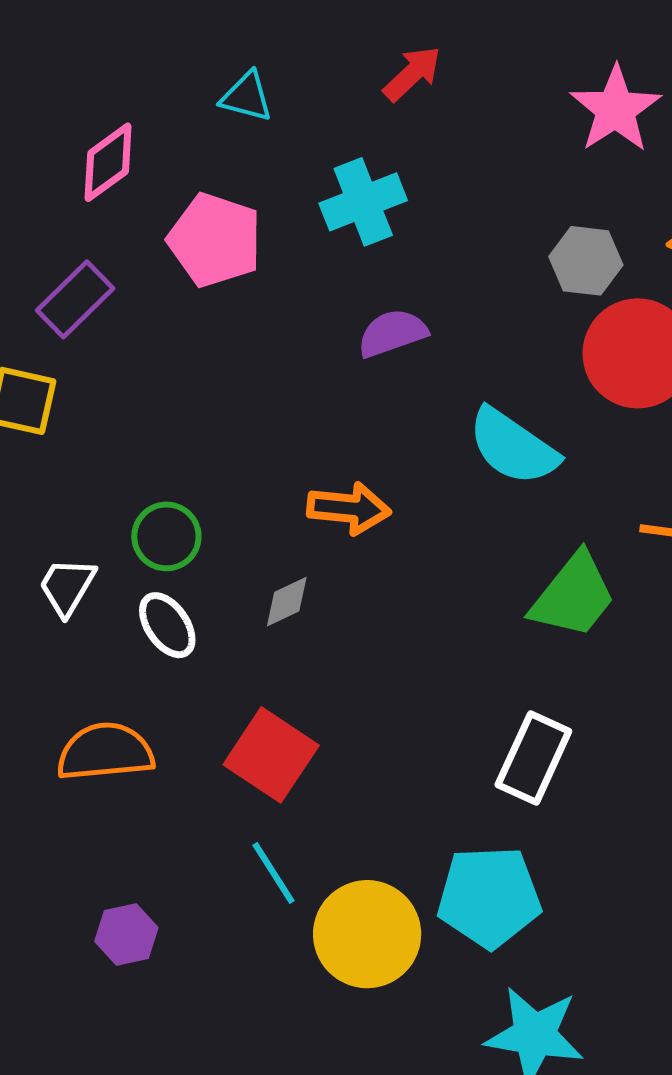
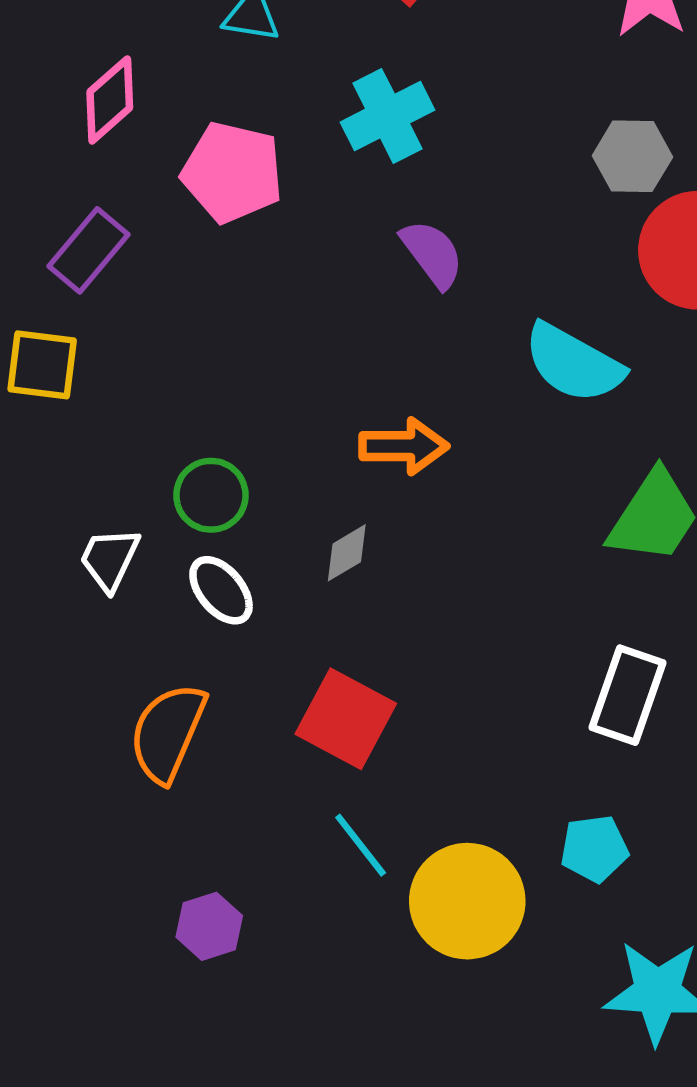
purple semicircle: (392, 333) -> (432, 254), turned 78
orange semicircle: (105, 752) -> (168, 733), turned -56
cyan pentagon: (489, 897) -> (594, 849), size x0.6

